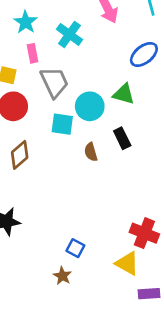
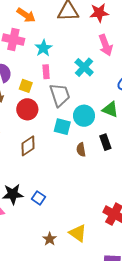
cyan cross: (69, 34) -> (84, 67), moved
blue square: (75, 248) -> (38, 198), moved
yellow triangle: (127, 263) -> (78, 233), moved

